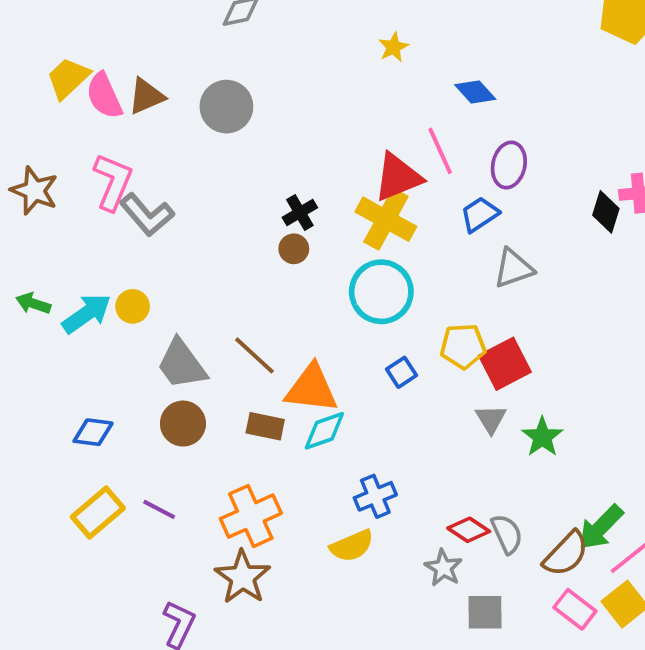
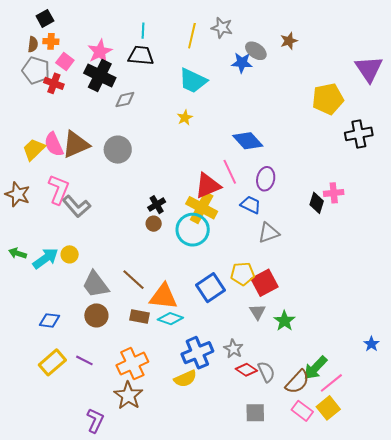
yellow star: (393, 47) -> (185, 118), moved
yellow trapezoid: (68, 78) -> (34, 149), moved
blue diamond: (475, 92) -> (248, 141), size x1.4
brown triangle: (146, 96) -> (76, 144), size x1.4
blue trapezoid: (480, 214) -> (251, 205), turned 60
cyan circle: (381, 292) -> (193, 230), moved
blue square: (401, 372) -> (210, 288), size x1.8
cyan diamond: (324, 431) -> (170, 319), turned 40
blue cross: (375, 496) -> (197, 353), size x1.4
gray star: (443, 568) -> (233, 349), moved

